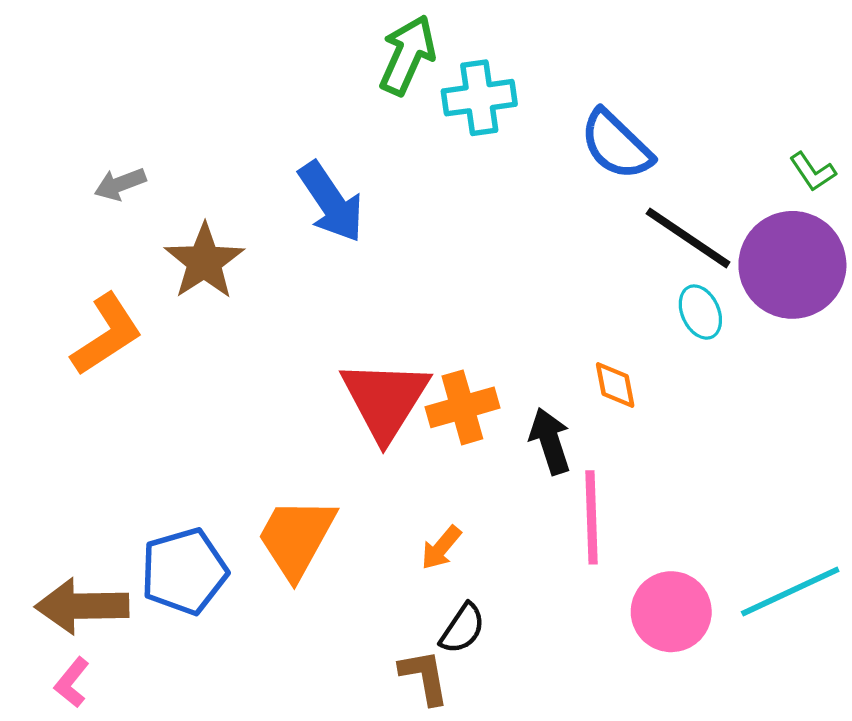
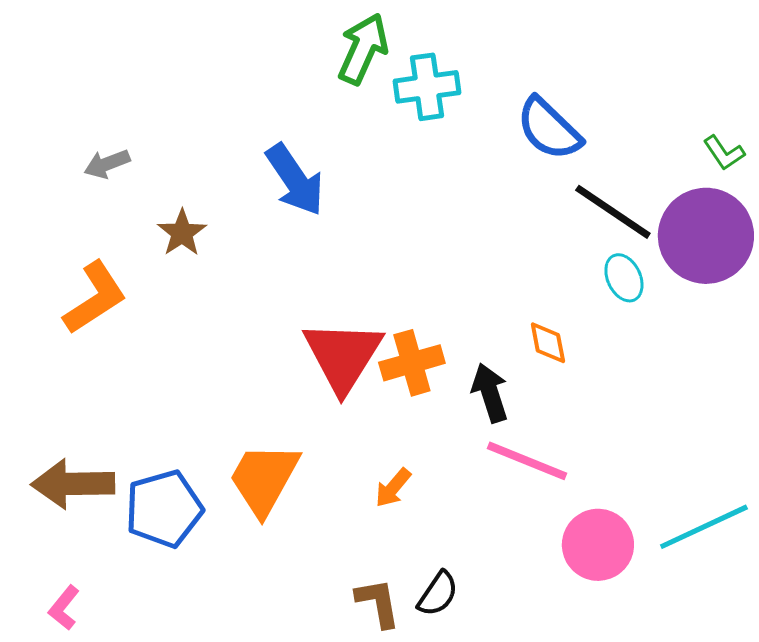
brown star: (204, 262) -> (182, 233), size x0.7
pink line: (592, 517) -> (527, 461), turned -66
brown arrow: (82, 606) -> (73, 484), moved
black semicircle: (462, 629) -> (438, 594), moved

